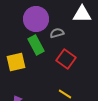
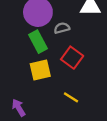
yellow square: (16, 62) -> (40, 70), moved

